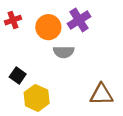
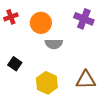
purple cross: (79, 20) -> (84, 19), moved, turned -36
yellow hexagon: (37, 98) -> (47, 83), moved

